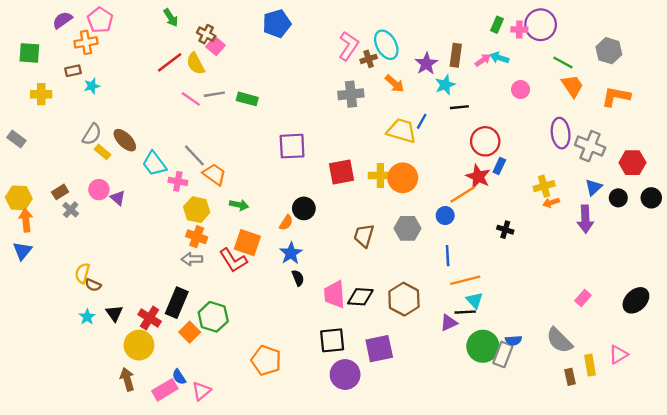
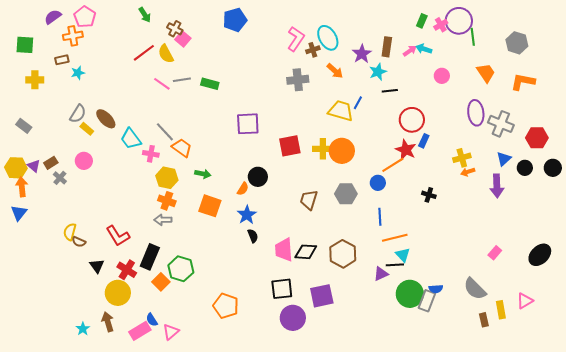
pink cross: (519, 29) -> (441, 25), turned -32
green line: (563, 62) -> (473, 37), moved, turned 54
gray rectangle: (16, 139) -> (24, 126), moved
purple triangle: (118, 198) -> (34, 166), moved
red L-shape: (233, 260) -> (118, 236), moved
cyan star: (87, 317) -> (83, 329), moved

